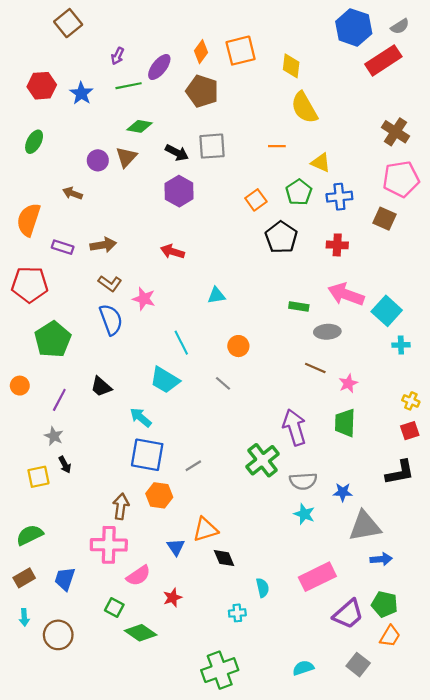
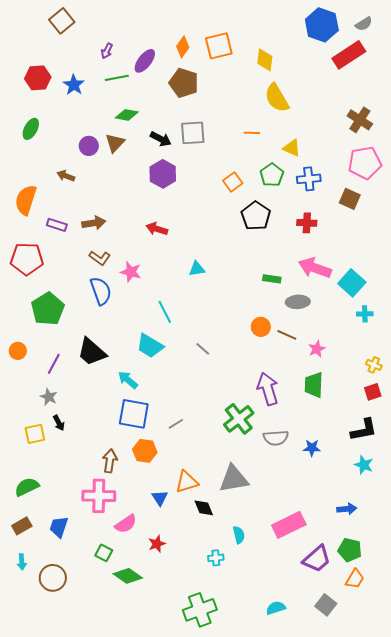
orange circle: (238, 346) -> (261, 327), moved
black trapezoid: (101, 387) -> (92, 352), size x1.5
cyan star: (304, 514) -> (364, 465), moved
gray triangle: (365, 526) -> (234, 479), moved

